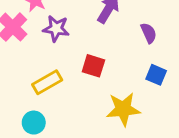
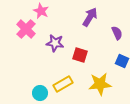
purple star: (56, 29) -> (55, 43), moved
yellow rectangle: (47, 82) -> (63, 84), moved

